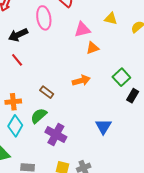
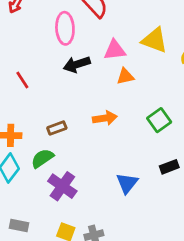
yellow triangle: (111, 19) -> (154, 40), size x1.5
black arrow: (18, 35) -> (77, 64), moved
brown rectangle: (47, 92) -> (57, 128), turned -64
black rectangle: (133, 96) -> (169, 167), moved, turned 32

